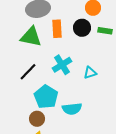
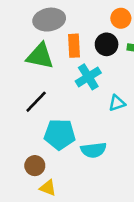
cyan cross: (62, 65) -> (88, 77), moved
cyan pentagon: (46, 97) -> (60, 134), turned -30
brown circle: (37, 119) -> (35, 166), moved

